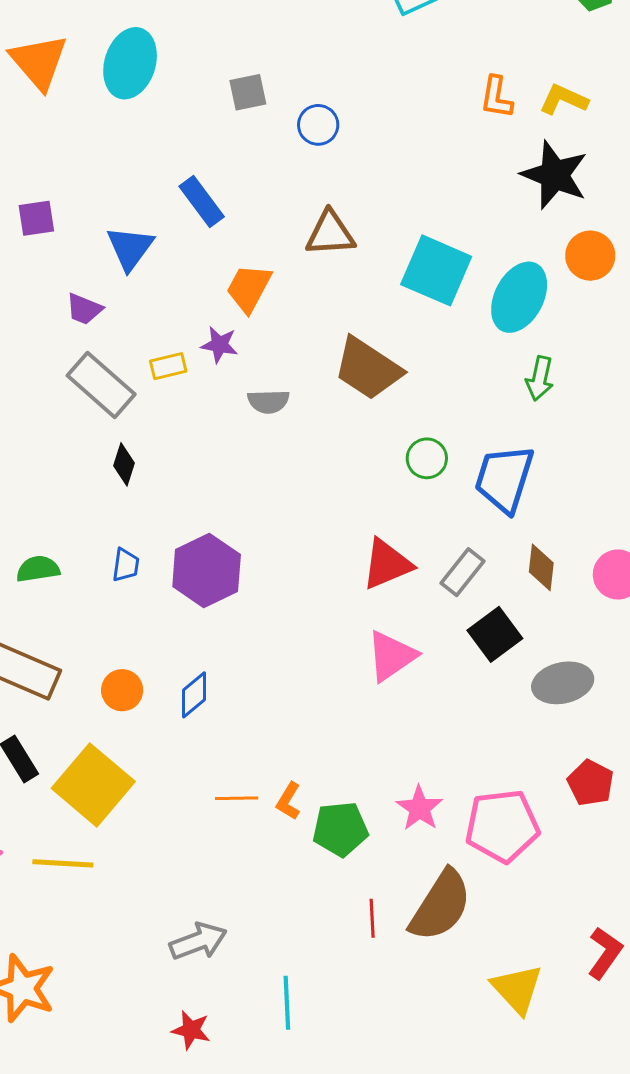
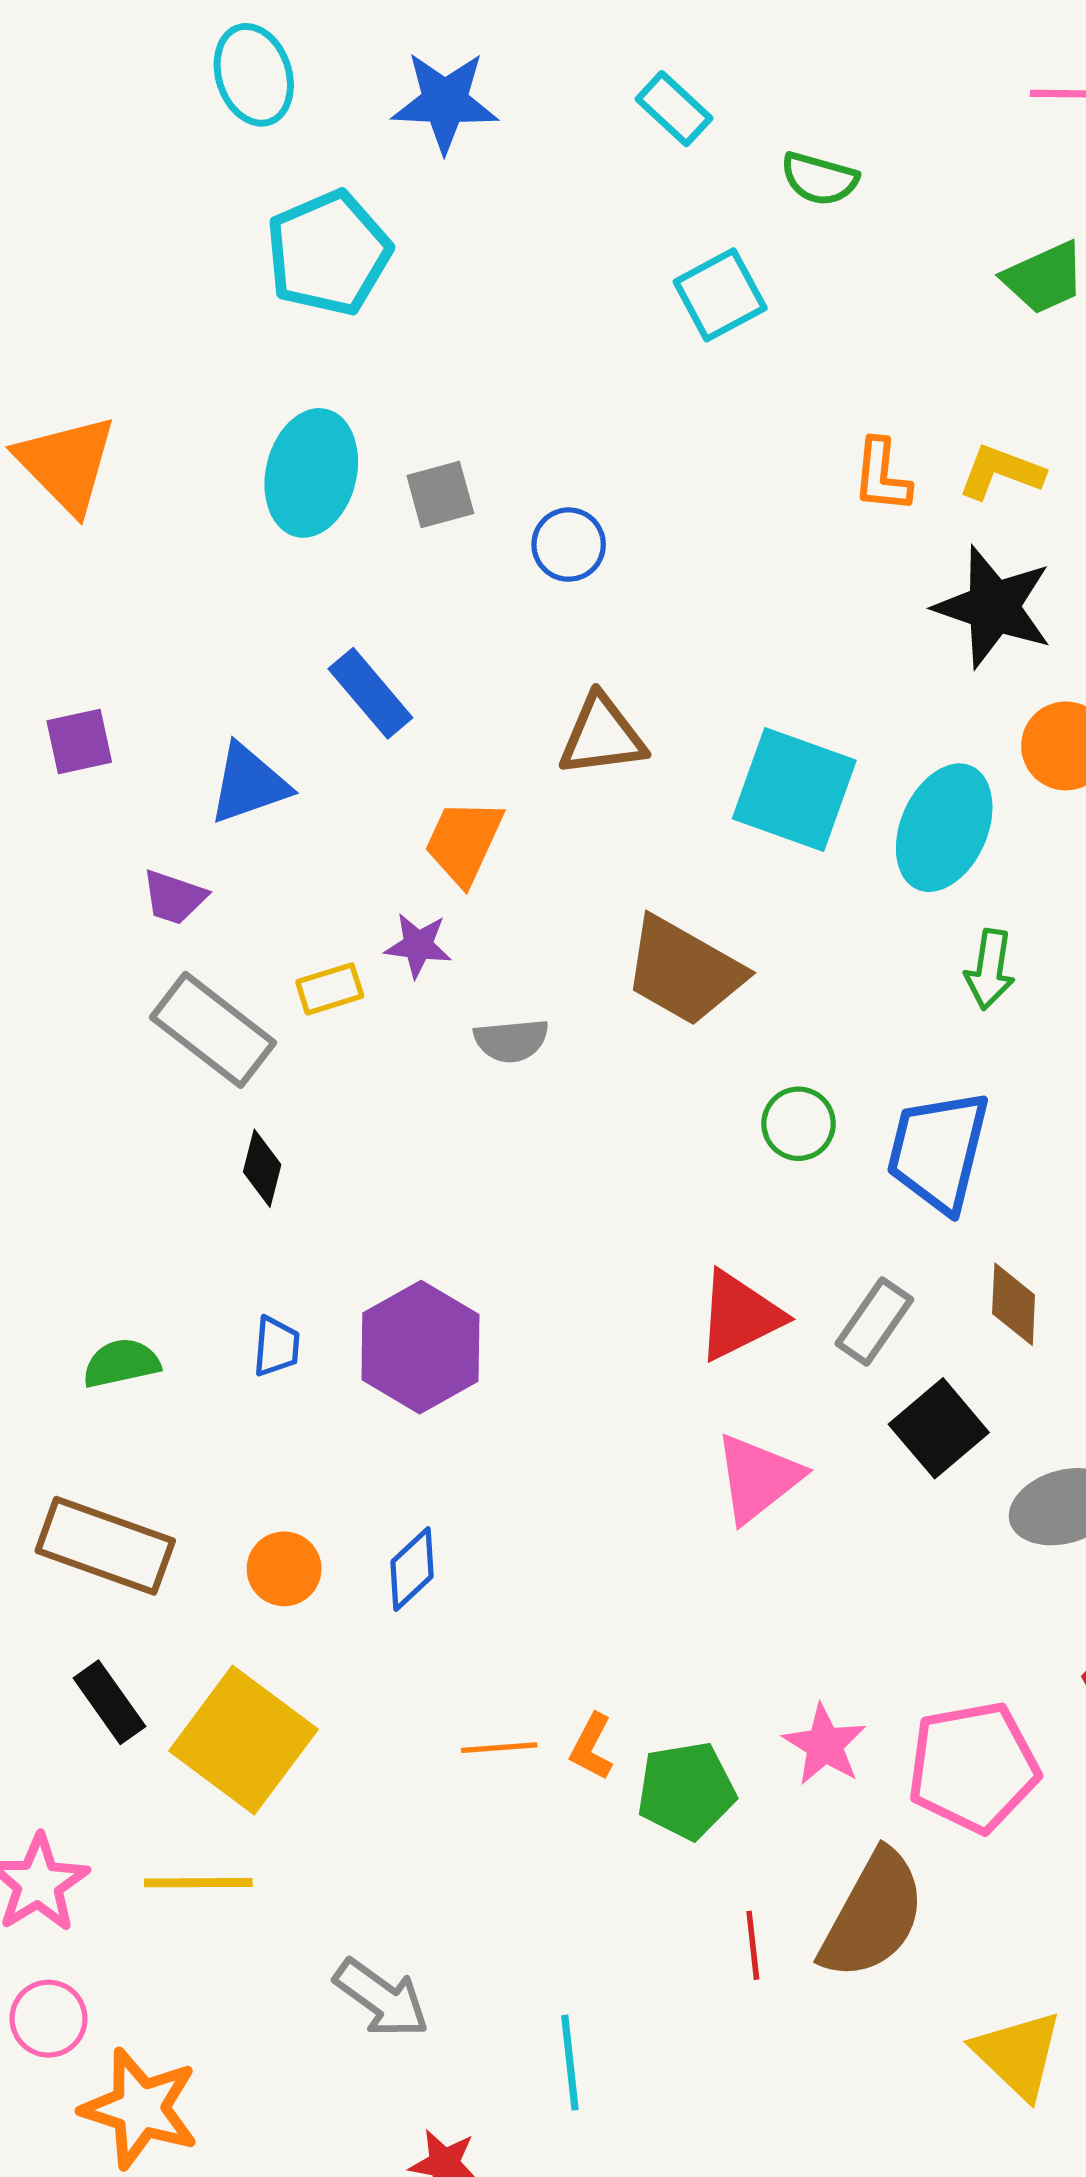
cyan ellipse: (130, 63) -> (311, 473), moved
blue triangle: (130, 248) -> (249, 784), turned 38
gray arrow: (198, 941) -> (382, 1998), moved, turned 60
cyan line: (287, 1003) -> (570, 2063), moved

